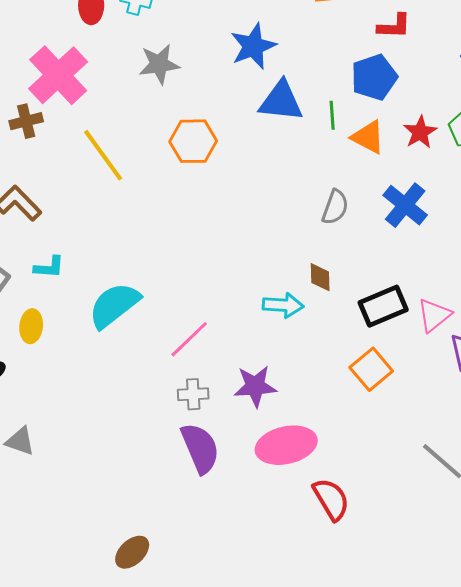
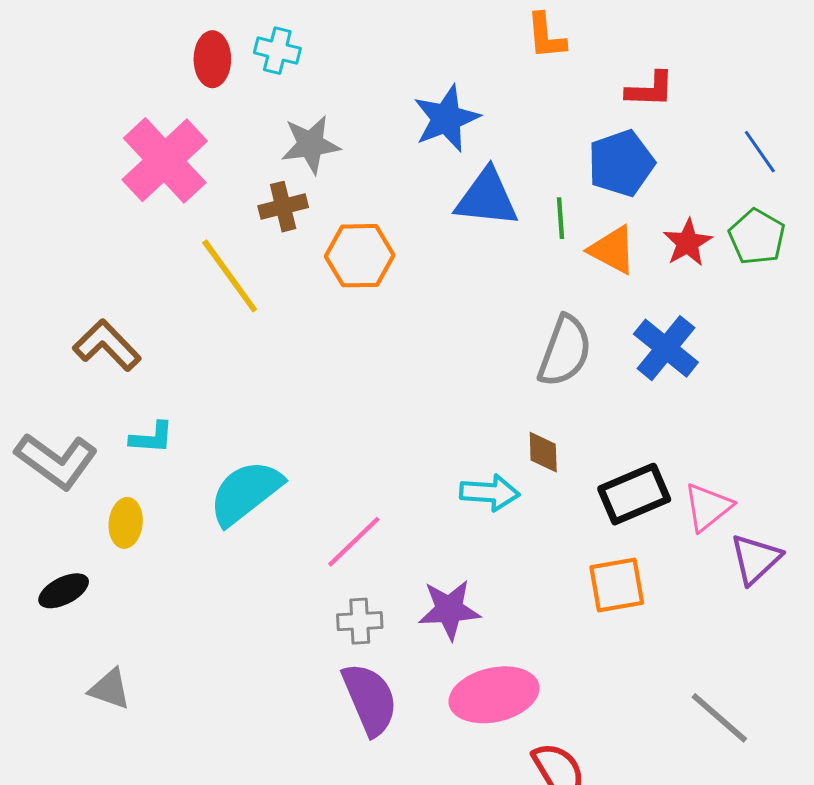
brown cross: (26, 121) -> (283, 207), moved
gray semicircle: (335, 207) -> (565, 351), size x1.4
orange square: (371, 369) -> (617, 585), turned 30

